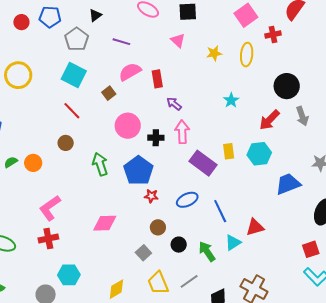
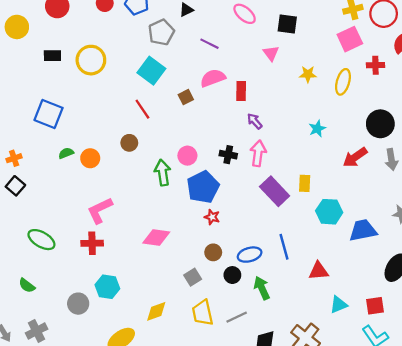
pink circle: (128, 126) -> (187, 156), moved, size x0.7
cyan hexagon: (259, 154) -> (329, 212), moved
blue ellipse: (187, 200) -> (250, 255), moved
cyan triangle: (233, 243) -> (339, 305), moved

